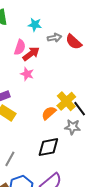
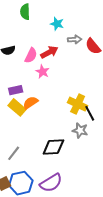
pink semicircle: (20, 47) -> (31, 55), moved
yellow cross: (66, 101) -> (78, 104), turned -30
orange semicircle: (49, 113) -> (30, 103), moved

